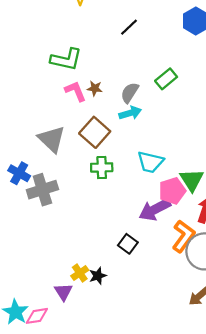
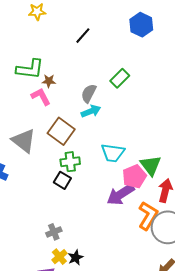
brown star: (95, 88) -> (49, 81), moved
gray cross: (42, 190) -> (54, 232), moved, size x0.6
black square: (128, 244) -> (62, 180), moved

